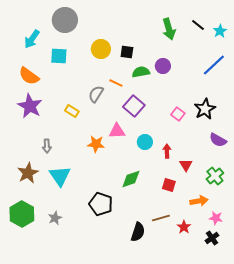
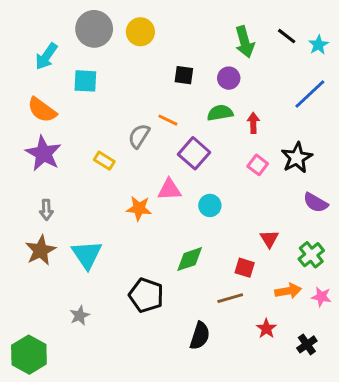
yellow circle: (101, 49) -> (140, 32), moved
purple circle: (163, 66) -> (229, 78), moved
green semicircle: (141, 72) -> (220, 113), moved
gray arrow: (47, 146) -> (46, 210), moved
red arrow: (167, 151) -> (253, 123), moved
green hexagon: (22, 214) -> (29, 355), moved
brown line: (161, 218) -> (230, 298), moved
pink star: (216, 218) -> (321, 297), moved

